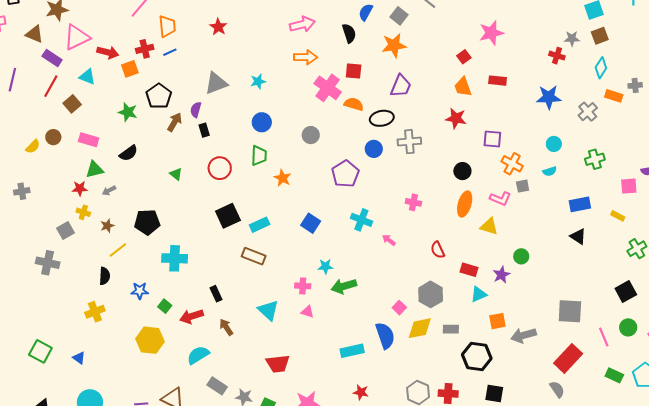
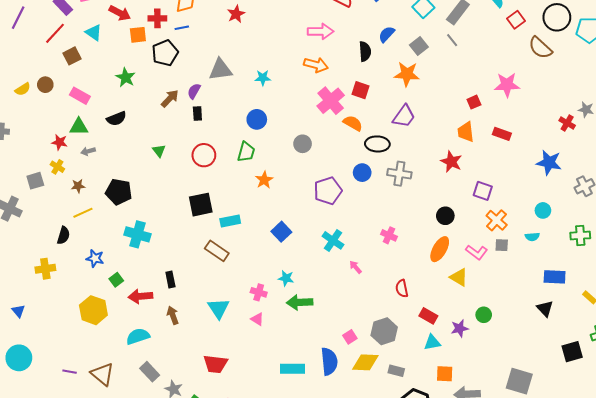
black pentagon: (159, 96) -> (165, 53), moved
black square: (626, 292) -> (572, 352), moved

